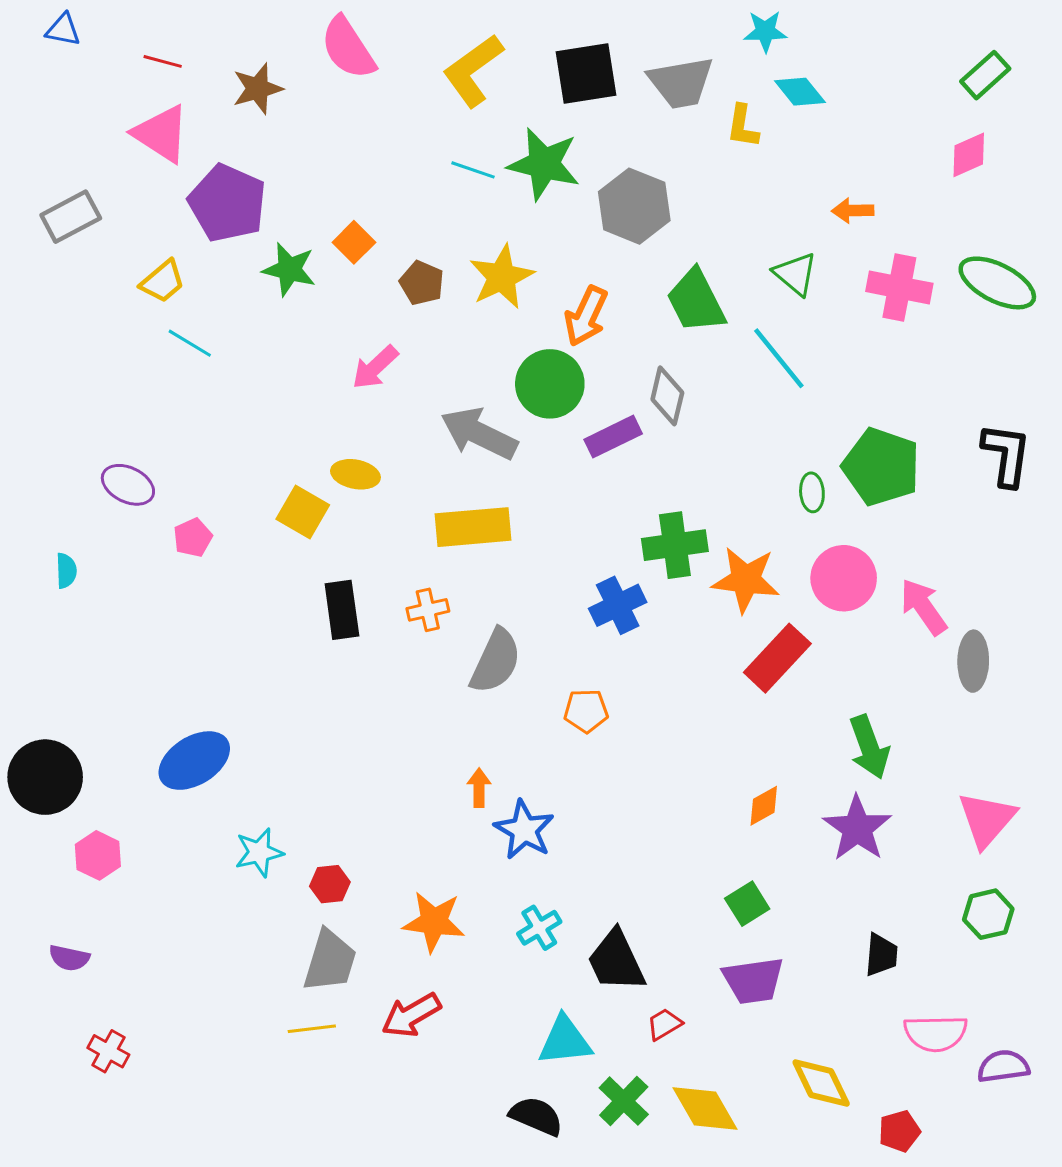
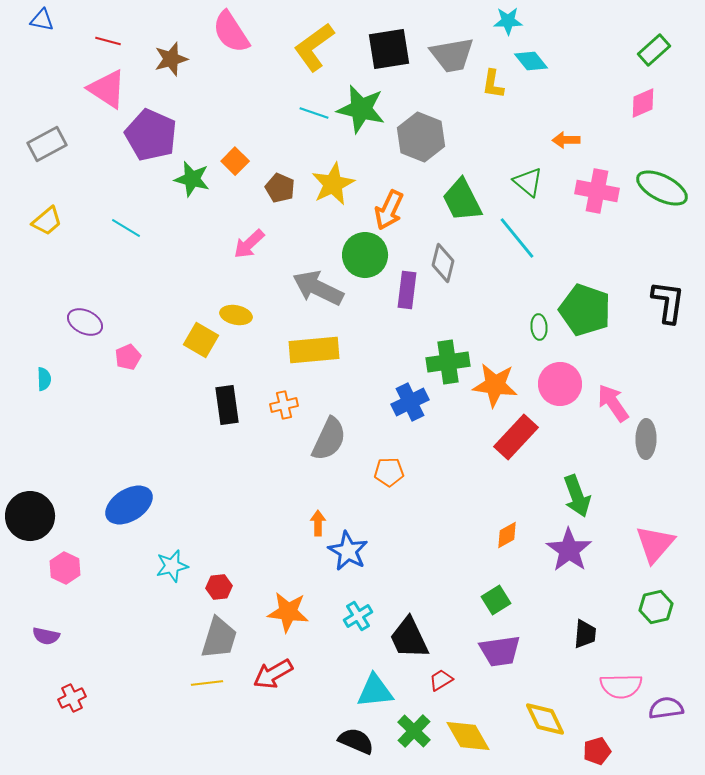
yellow trapezoid: (163, 281) -> (47, 221), moved
purple rectangle: (613, 437) -> (407, 290), turned -57
red cross: (108, 1051) -> (72, 698), turned 36

